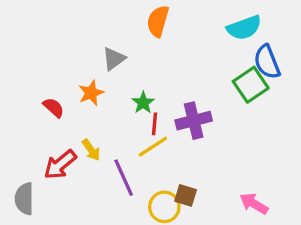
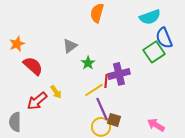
gray triangle: (114, 59) -> (70, 46), moved
orange star: (91, 93) -> (17, 44), moved
red semicircle: (54, 108) -> (33, 66), size x1.5
red line: (155, 124) -> (106, 81), moved
purple line: (124, 178) -> (102, 109), moved

